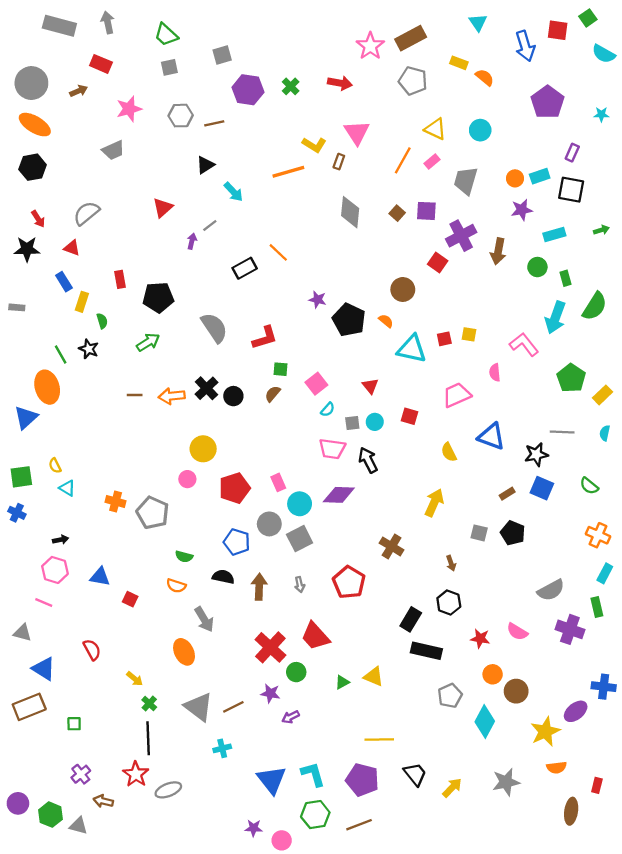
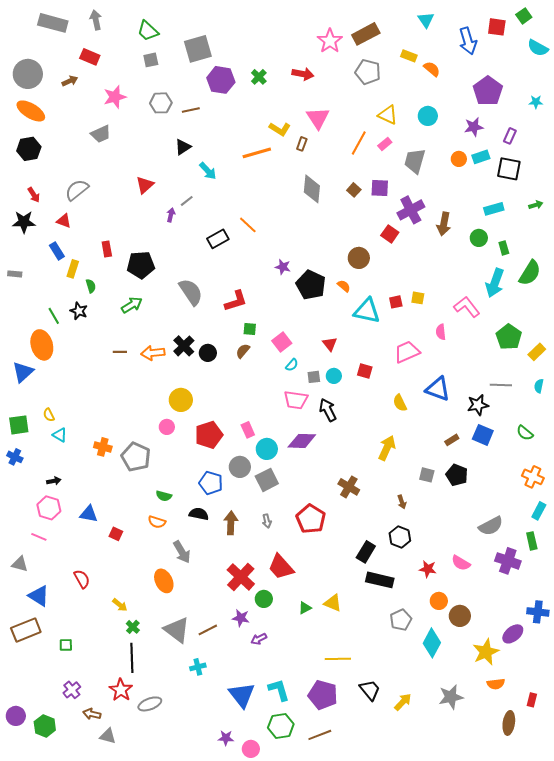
gray square: (222, 55) -> (198, 49), size x1.6
purple star: (522, 210) -> (474, 127), moved
gray triangle: (79, 826) -> (108, 736), moved

